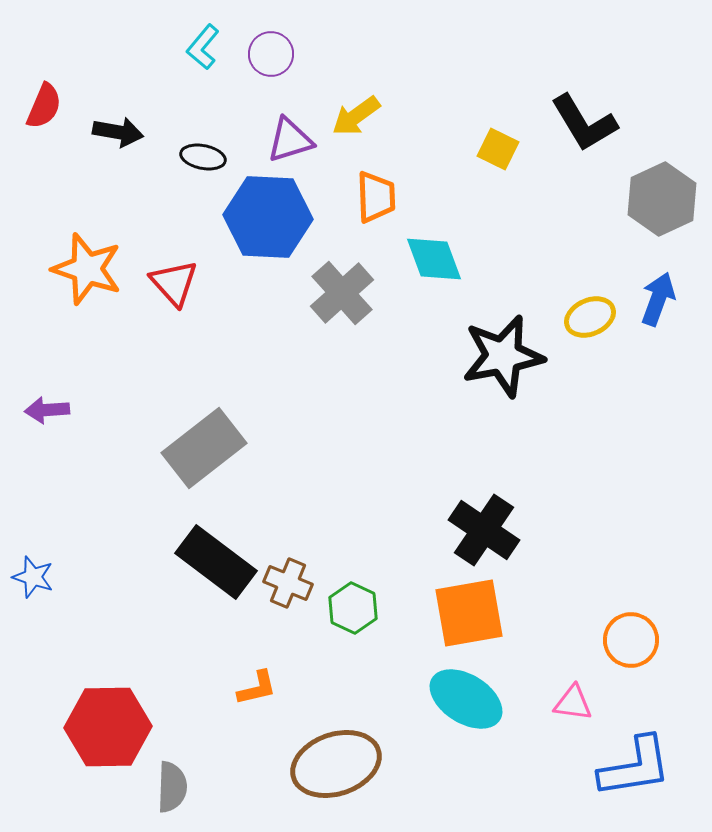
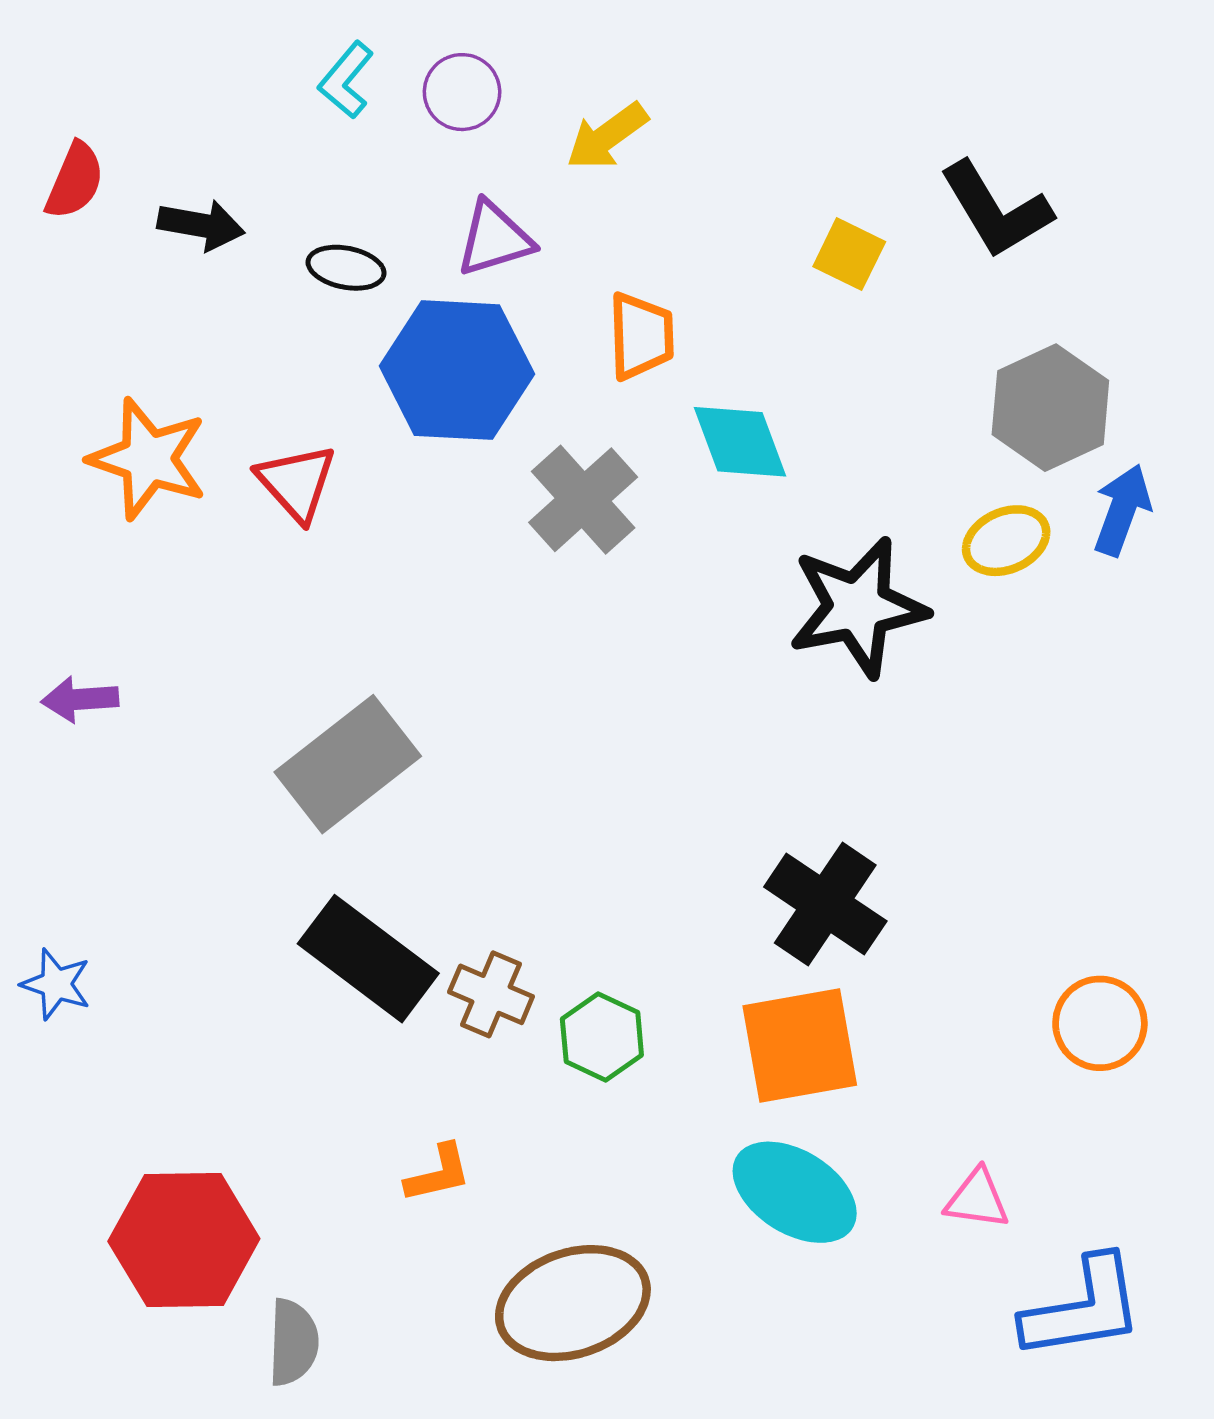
yellow arrow: (356, 116) -> (607, 136), moved
gray hexagon: (662, 199) -> (1050, 408), moved
orange circle: (631, 640) -> (1100, 1023), moved

